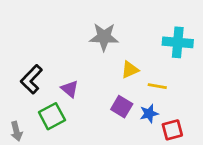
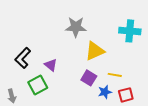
yellow triangle: (130, 70) -> (95, 51), size x1.5
yellow line: (157, 86) -> (115, 75), moved
blue star: (149, 113) -> (105, 92), moved

